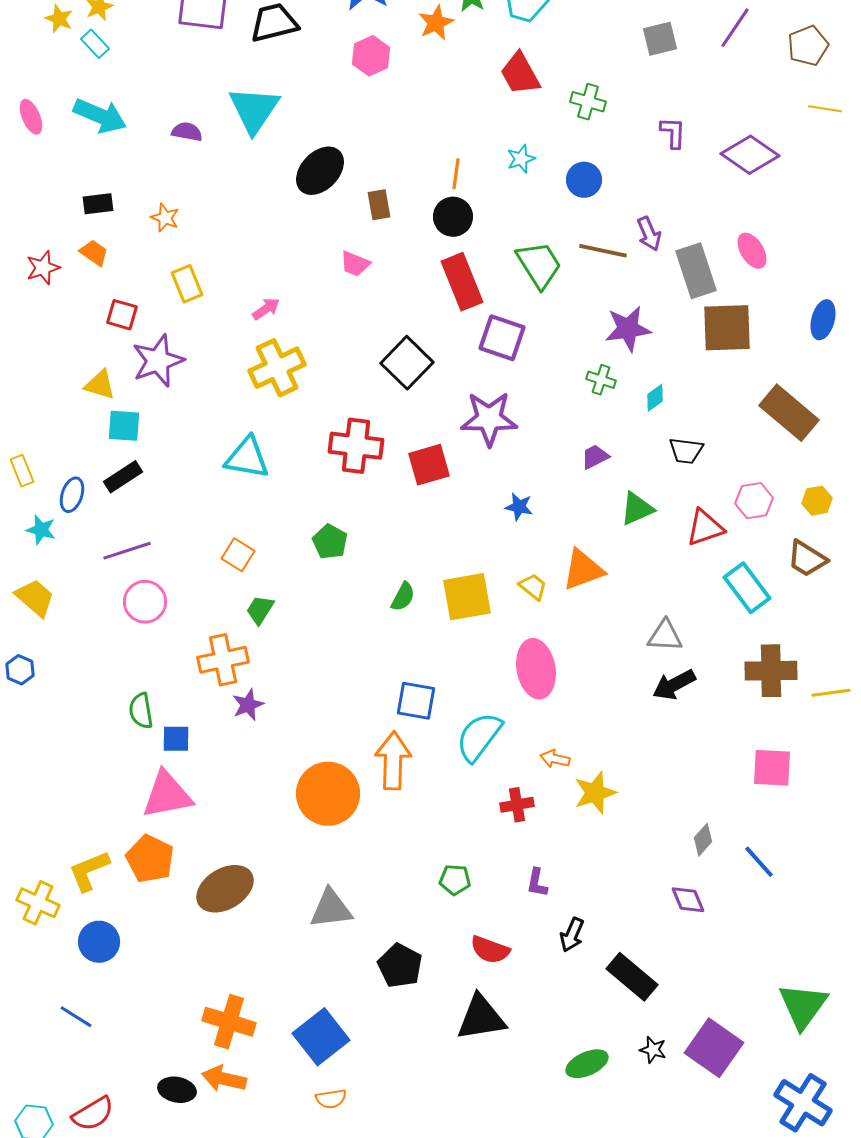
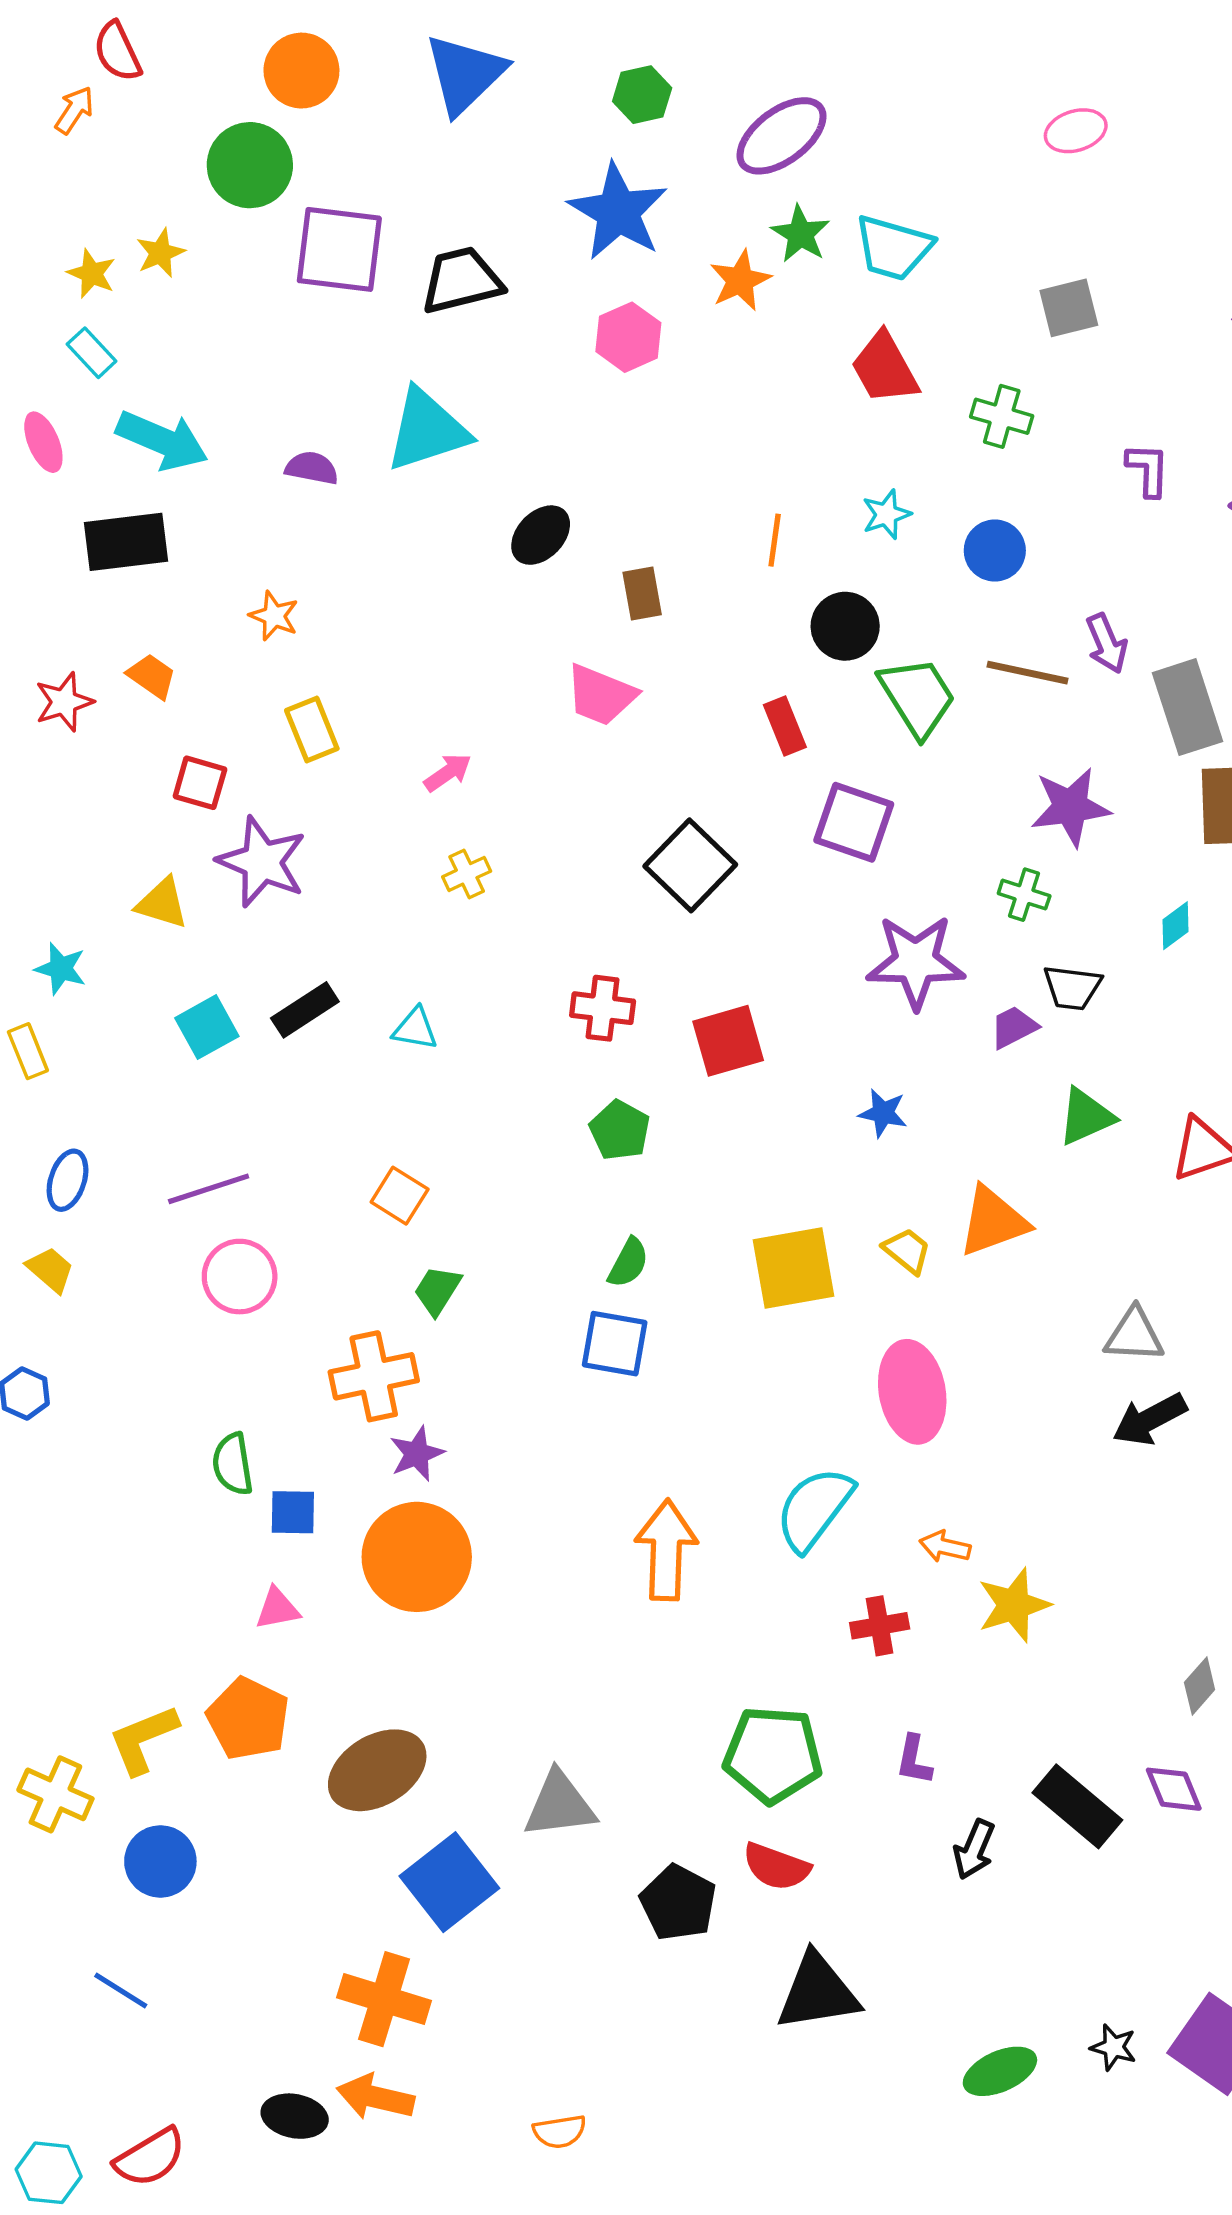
gray square: (660, 39) -> (1069, 308), moved
cyan rectangle: (95, 44) -> (92, 353), moved
cyan triangle: (254, 110) -> (427, 430), turned 38
black ellipse: (320, 171) -> (541, 535), size x0.7
black rectangle: (98, 204) -> (126, 542), moved, size x1.6
black circle: (453, 217) -> (845, 626), moved
pink trapezoid: (355, 264) -> (601, 695), size x1.4
red rectangle: (462, 282) -> (785, 726), size x0.6
purple star: (158, 361) -> (262, 862), turned -30
yellow cross: (277, 368) -> (467, 874), size x0.5
cyan diamond: (655, 398) -> (1175, 926), moved
purple star: (489, 419) -> (916, 962), moved
cyan square: (124, 426) -> (207, 1027), moved, turned -33
red cross: (356, 446) -> (603, 1008), size x0.7
black trapezoid: (686, 451) -> (1072, 988), moved
cyan triangle: (247, 458) -> (415, 1029), size x0.6
black rectangle: (123, 477) -> (305, 1010), moved
blue ellipse: (72, 495) -> (68, 1180), moved
cyan star: (41, 530) -> (61, 969), moved
green pentagon: (330, 542) -> (620, 1130), moved
green semicircle: (403, 597) -> (628, 1263), moved
yellow trapezoid: (35, 598) -> (50, 1270), size x0.7
blue square: (416, 701) -> (615, 1344), moved
orange circle: (328, 794) -> (417, 1557), moved
pink triangle: (167, 795) -> (277, 1609), size x0.5
green pentagon: (455, 880) -> (773, 1755), size x1.8
red semicircle: (490, 950) -> (776, 1867), moved
black rectangle: (632, 977) -> (1077, 1806), moved
blue square: (321, 1037) -> (449, 1882), moved

